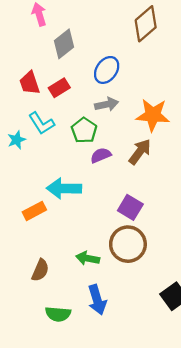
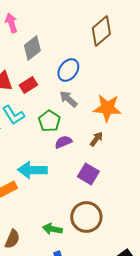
gray arrow: (107, 104) -> (68, 99), turned -126
brown arrow: (140, 152) -> (96, 139), size x0.7
purple square: (130, 207) -> (88, 174), moved

